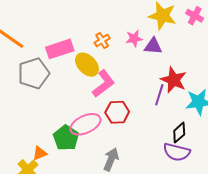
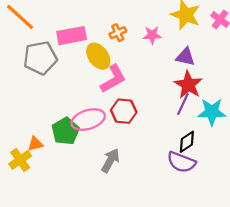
purple triangle: (153, 46) -> (185, 57), moved
purple line: (159, 95) -> (183, 104), moved

